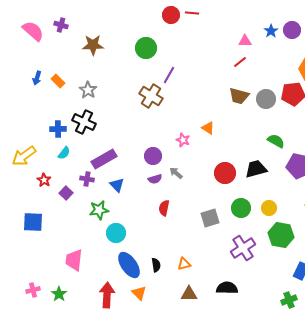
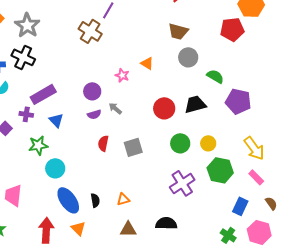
gray star: (88, 90) -> (27, 25), size x1.4
gray circle: (266, 99) -> (188, 57), moved
gray square: (210, 218) -> (133, 147), moved
green cross: (289, 300) -> (228, 235), turned -35

